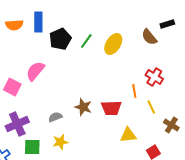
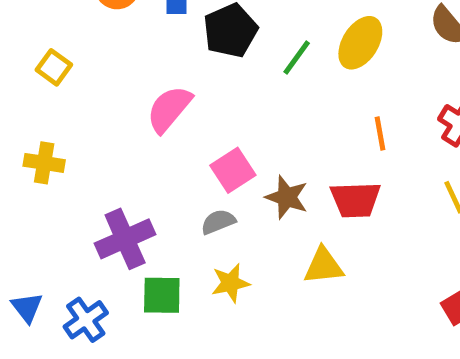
green line: (86, 41) -> (297, 57), moved
pink square: (12, 87) -> (233, 170), moved, turned 30
orange line: (134, 91) -> (380, 133), moved
yellow triangle: (128, 135) -> (324, 266), moved

